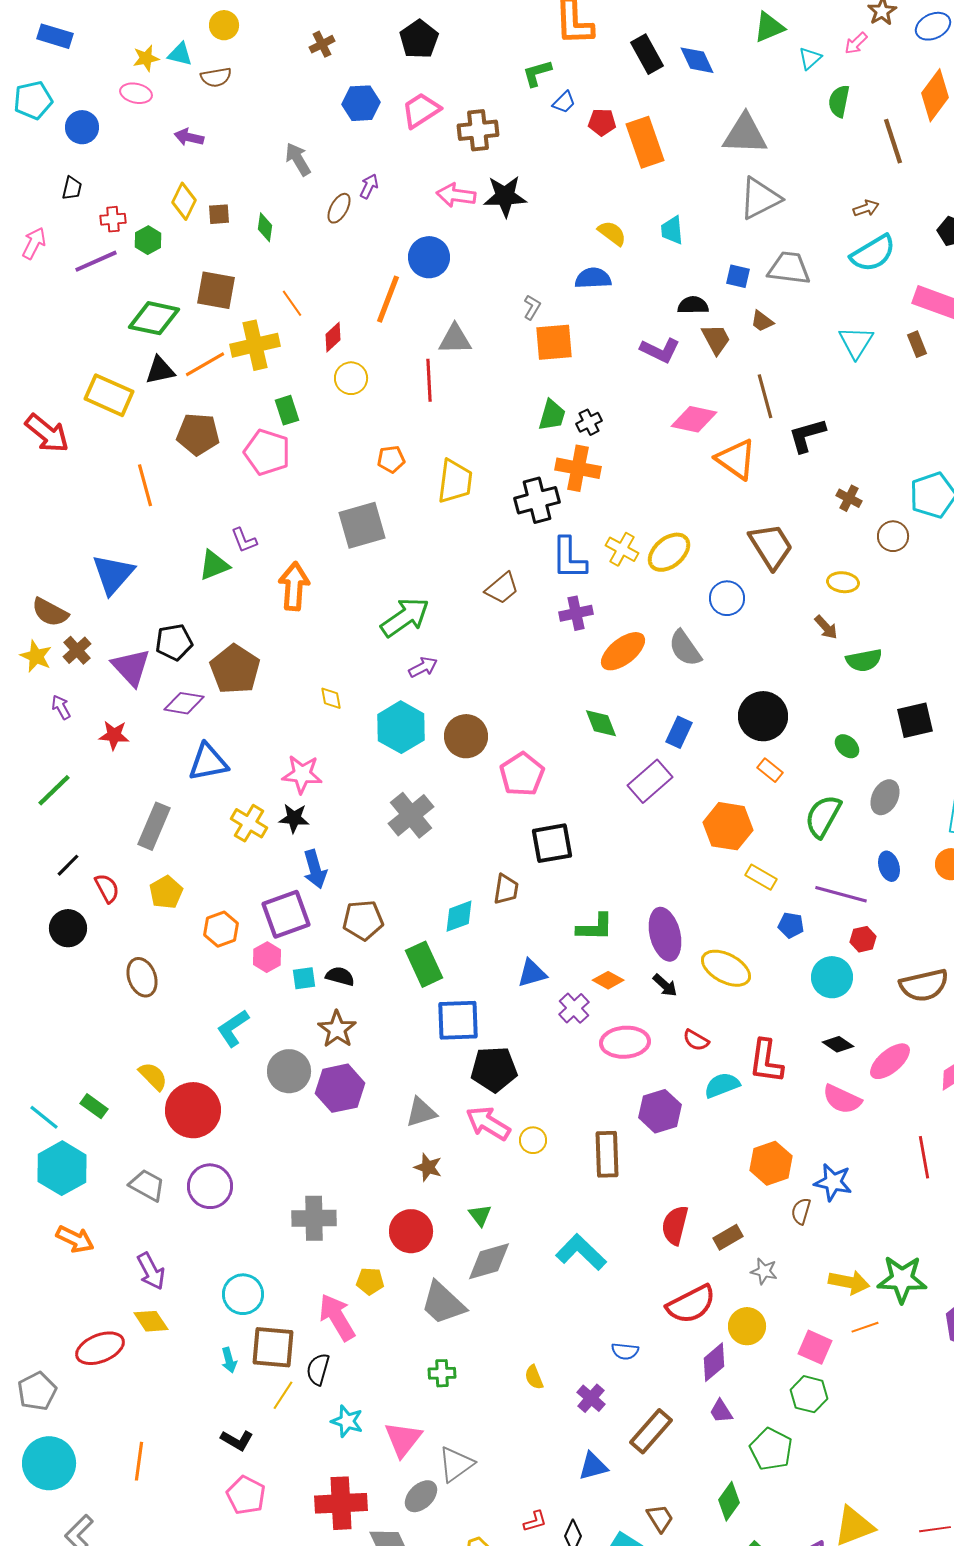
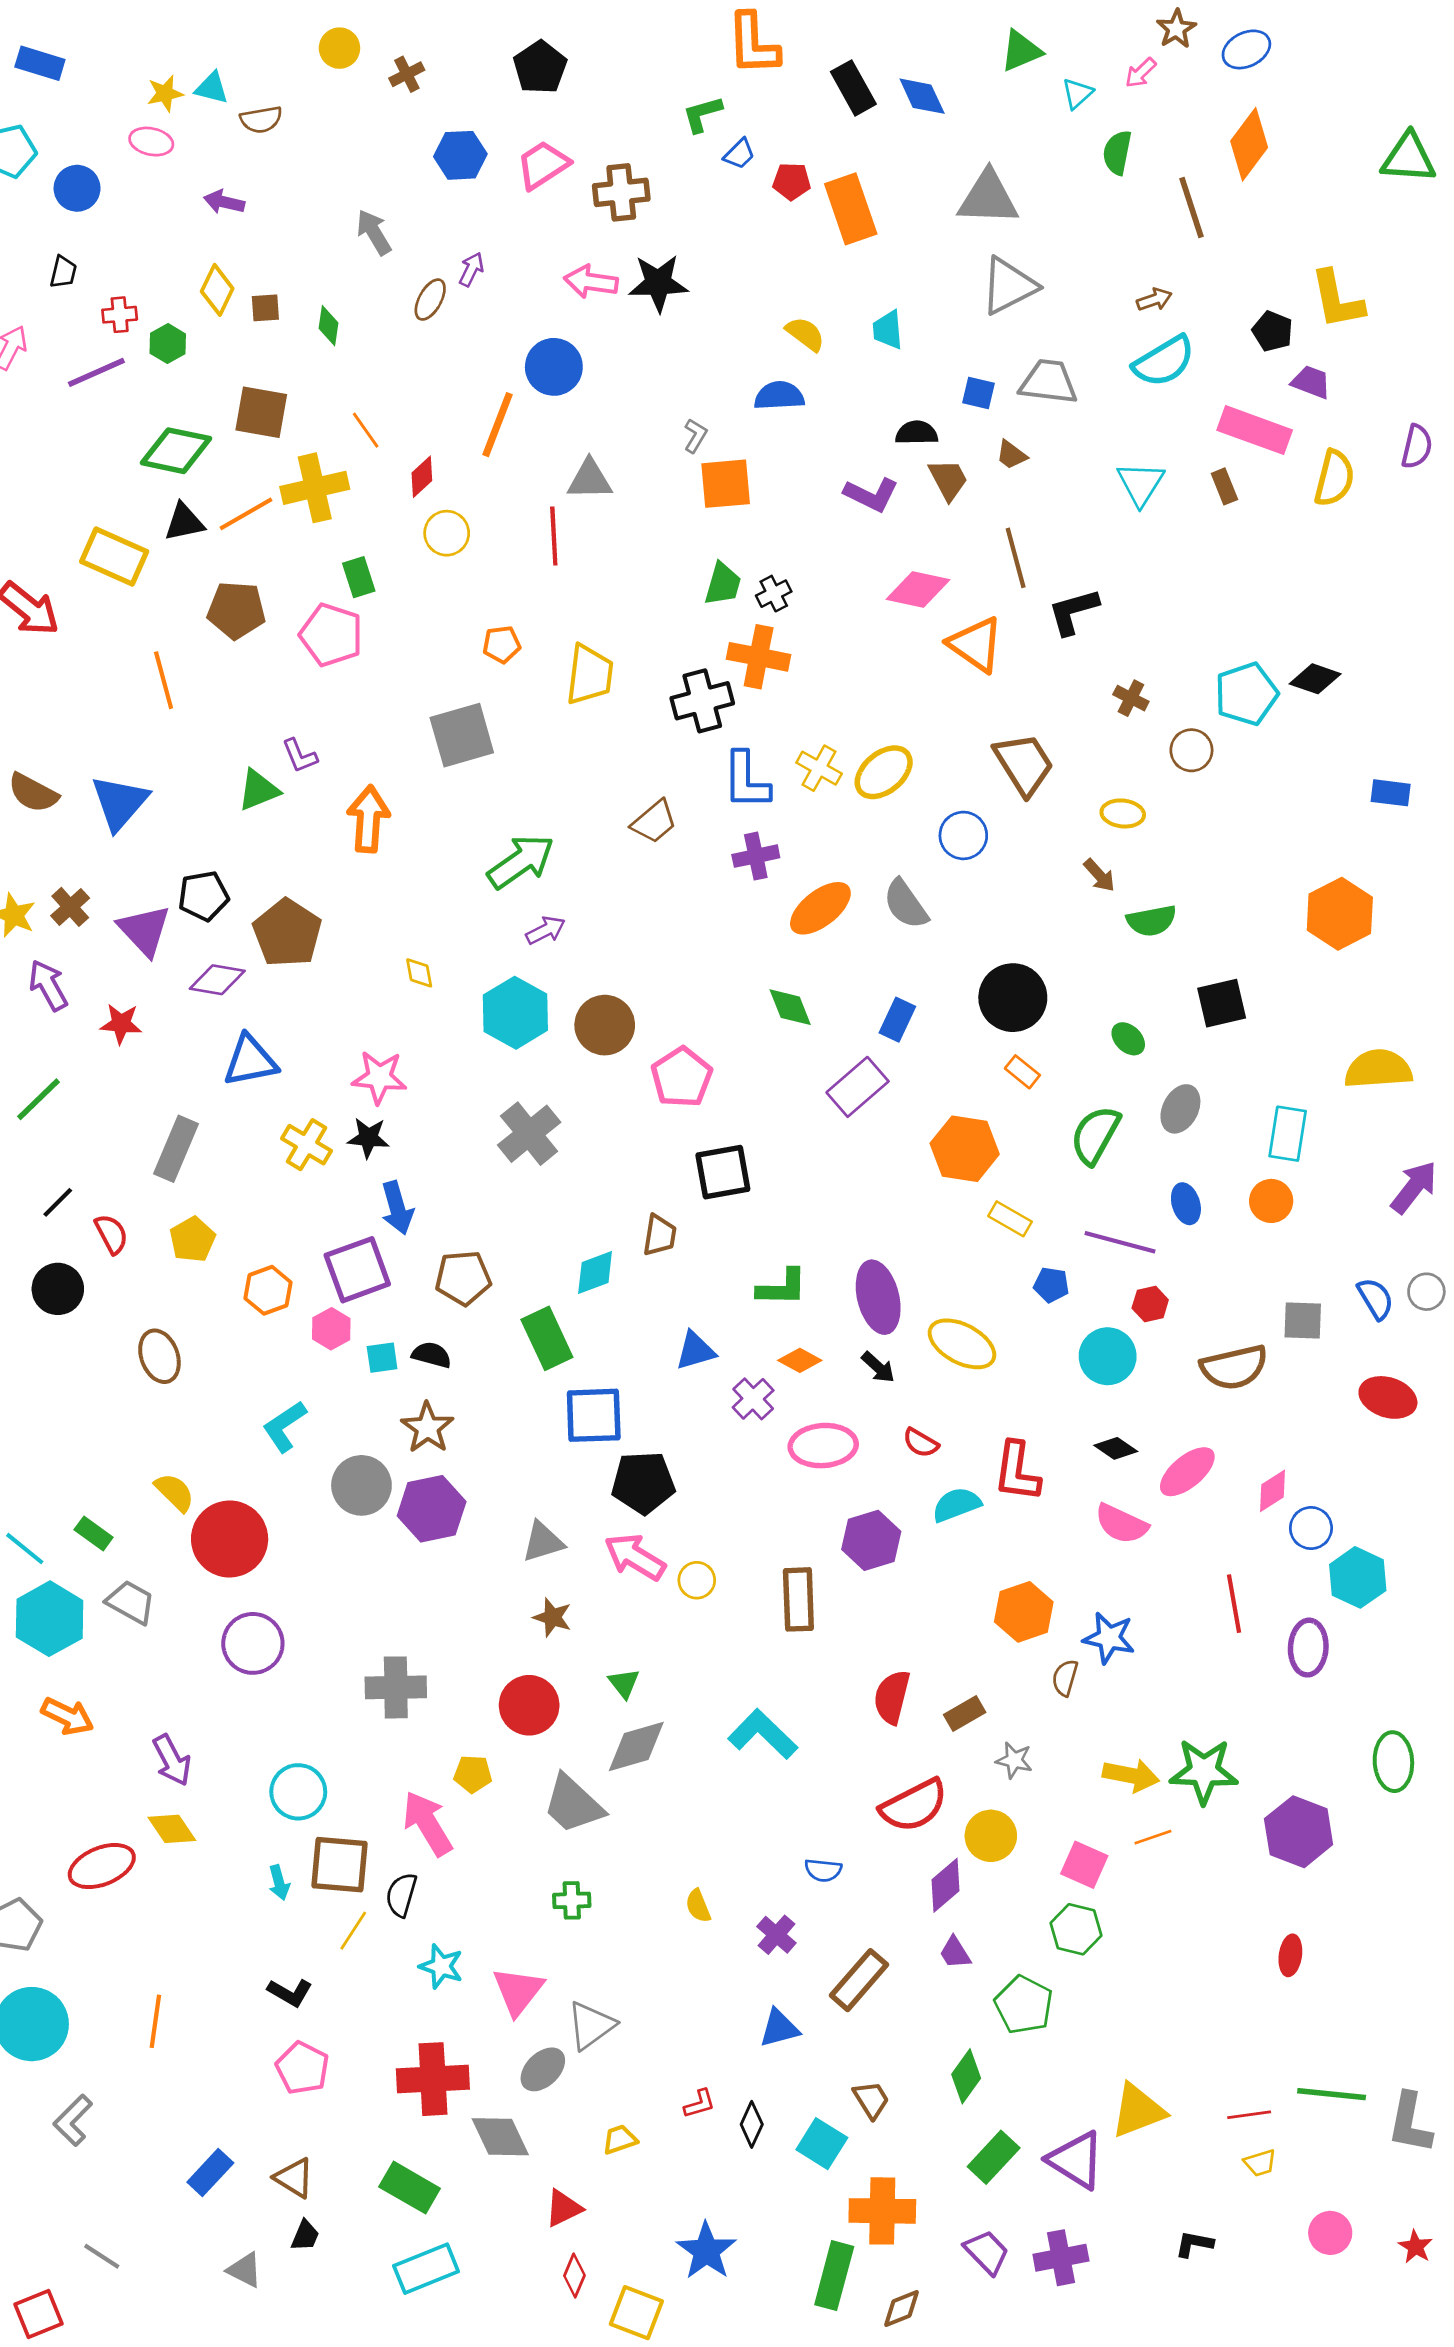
yellow circle: (224, 25) -> (339, 48), moved
brown semicircle: (50, 612) -> (33, 793), moved
purple arrow: (61, 707) -> (48, 985), size x1.5
gray trapezoid: (147, 1185) -> (131, 1602), moved

